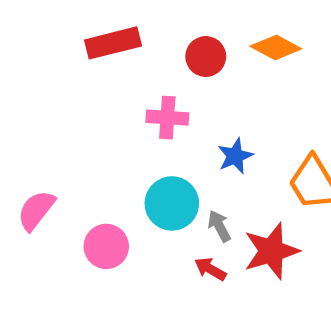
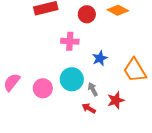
pink circle: (106, 246) -> (43, 88), moved
red star: (271, 251) -> (116, 100), size x0.7

